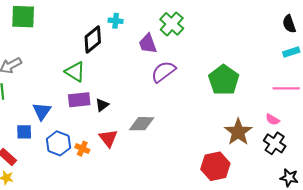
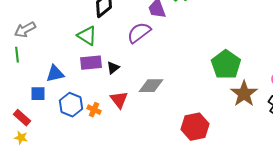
purple semicircle: (163, 72) -> (139, 33), moved
green pentagon: (224, 80) -> (226, 65), moved
blue triangle: (42, 111) -> (55, 74), turned 42
red hexagon: (215, 166) -> (195, 127), moved

